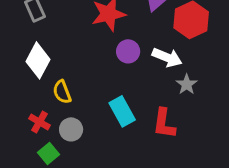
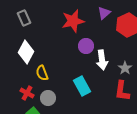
white arrow: (167, 57) -> (102, 60), moved, turned 60
red L-shape: (164, 123) -> (122, 91), moved

